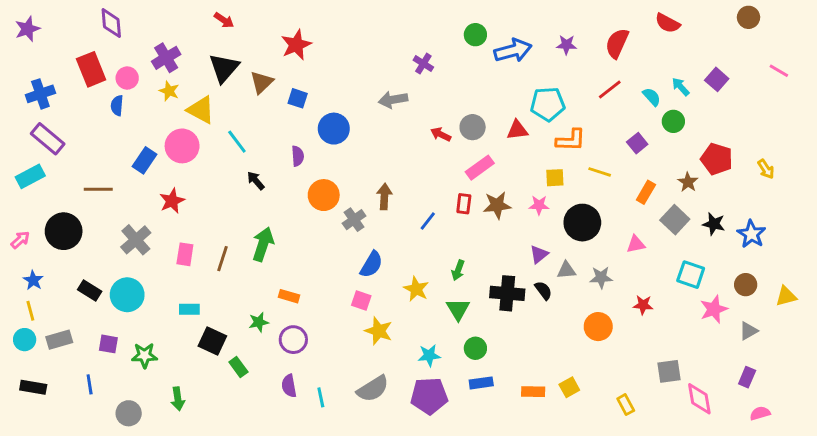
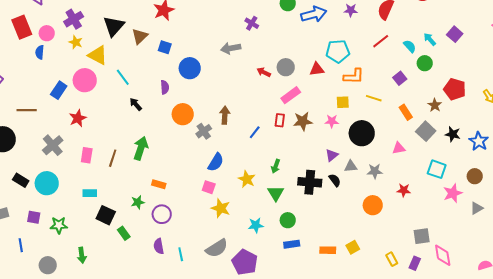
orange rectangle: (646, 192) -> (406, 112), turned -63
purple rectangle: (747, 377) -> (415, 263), moved
purple pentagon: (429, 396) -> (245, 262), moved, turned 30

